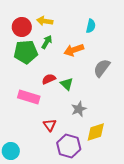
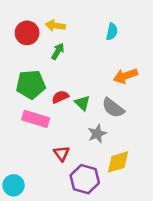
orange arrow: (74, 50) -> (125, 76), moved
green pentagon: (26, 52) -> (31, 85), moved
gray semicircle: (102, 68) -> (113, 108), moved, turned -90

